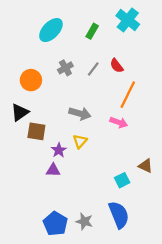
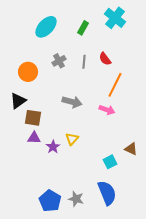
gray line: (93, 69) -> (84, 62), turned -32
yellow triangle: (80, 141) -> (72, 139), moved
purple star: (59, 150) -> (53, 147), moved
purple triangle: (53, 170) -> (34, 138), moved

